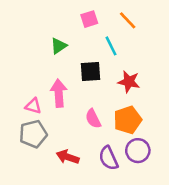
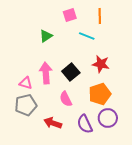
orange line: (128, 20) -> (100, 16), turned 42
cyan line: (111, 46) -> (87, 36), turned -42
black square: (91, 71) -> (71, 72), moved, turned -36
pink semicircle: (93, 119) -> (66, 99), moved

